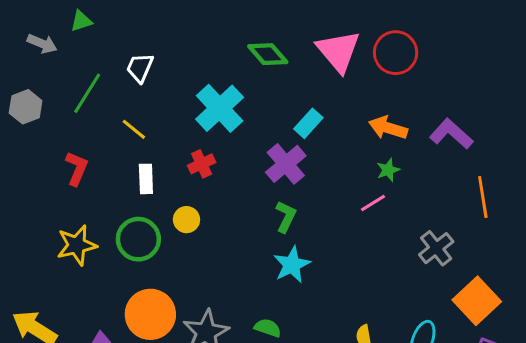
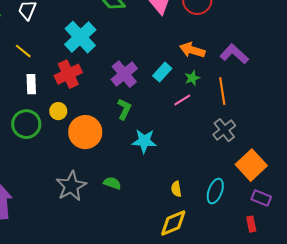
cyan rectangle: (308, 123) -> (162, 72), moved
red cross: (202, 164) -> (68, 74), size x1.5
orange line: (483, 197) -> (222, 91), moved
cyan star: (292, 265) -> (144, 141), moved, turned 30
orange circle: (150, 314) -> (85, 132), moved

